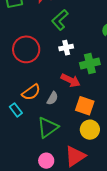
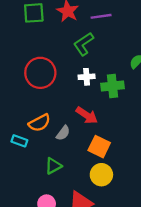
green cross: (90, 64) -> (113, 86), moved
cyan rectangle: (16, 110) -> (19, 141), turned -40
green triangle: (48, 127) -> (53, 166), size x0.7

